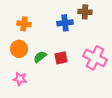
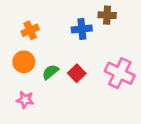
orange cross: (24, 24) -> (30, 30), turned -32
red square: (61, 58) -> (77, 73), turned -32

